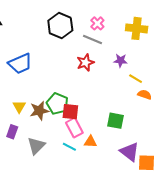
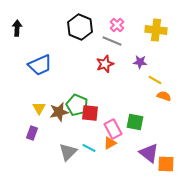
pink rectangle: (74, 128) -> (113, 129), moved
orange triangle: (90, 142) -> (110, 143), turned -32
gray triangle: (36, 146) -> (68, 152), moved

